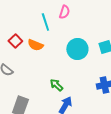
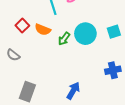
green arrow: (56, 85) -> (64, 39), moved, turned -96

